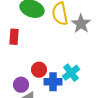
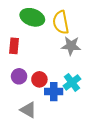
gray star: (81, 24) -> (71, 46), moved, turned -30
purple circle: (21, 85) -> (19, 76), moved

